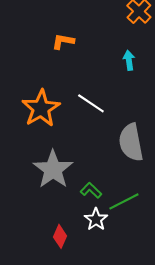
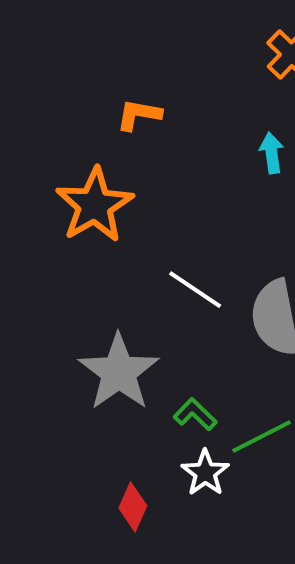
white line: (91, 103) -> (195, 290), moved
orange star: (41, 108) -> (95, 205), moved

